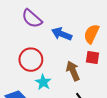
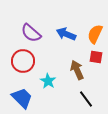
purple semicircle: (32, 19) -> (31, 33), moved
red circle: (31, 60) -> (23, 61), moved

